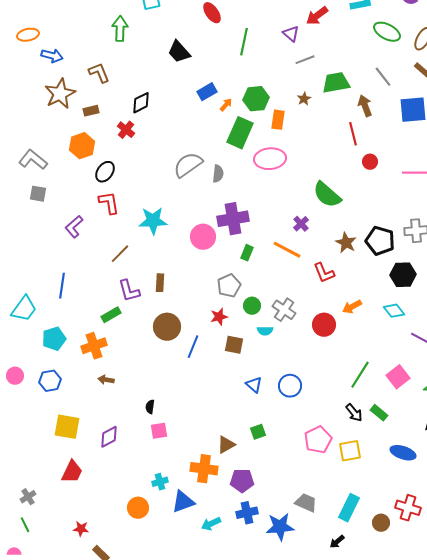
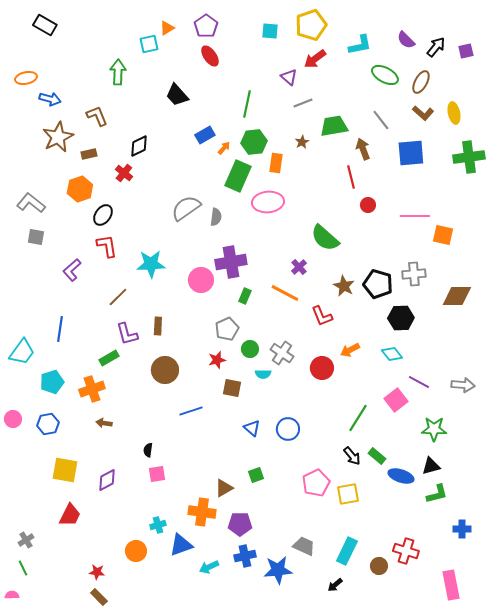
green line: (244, 42) -> (247, 104), moved
blue line: (193, 347) -> (191, 411), moved, turned 50
pink square: (398, 377) -> (396, 400), moved
blue ellipse: (403, 453) -> (401, 476), moved
red star: (81, 529) -> (97, 572), moved

